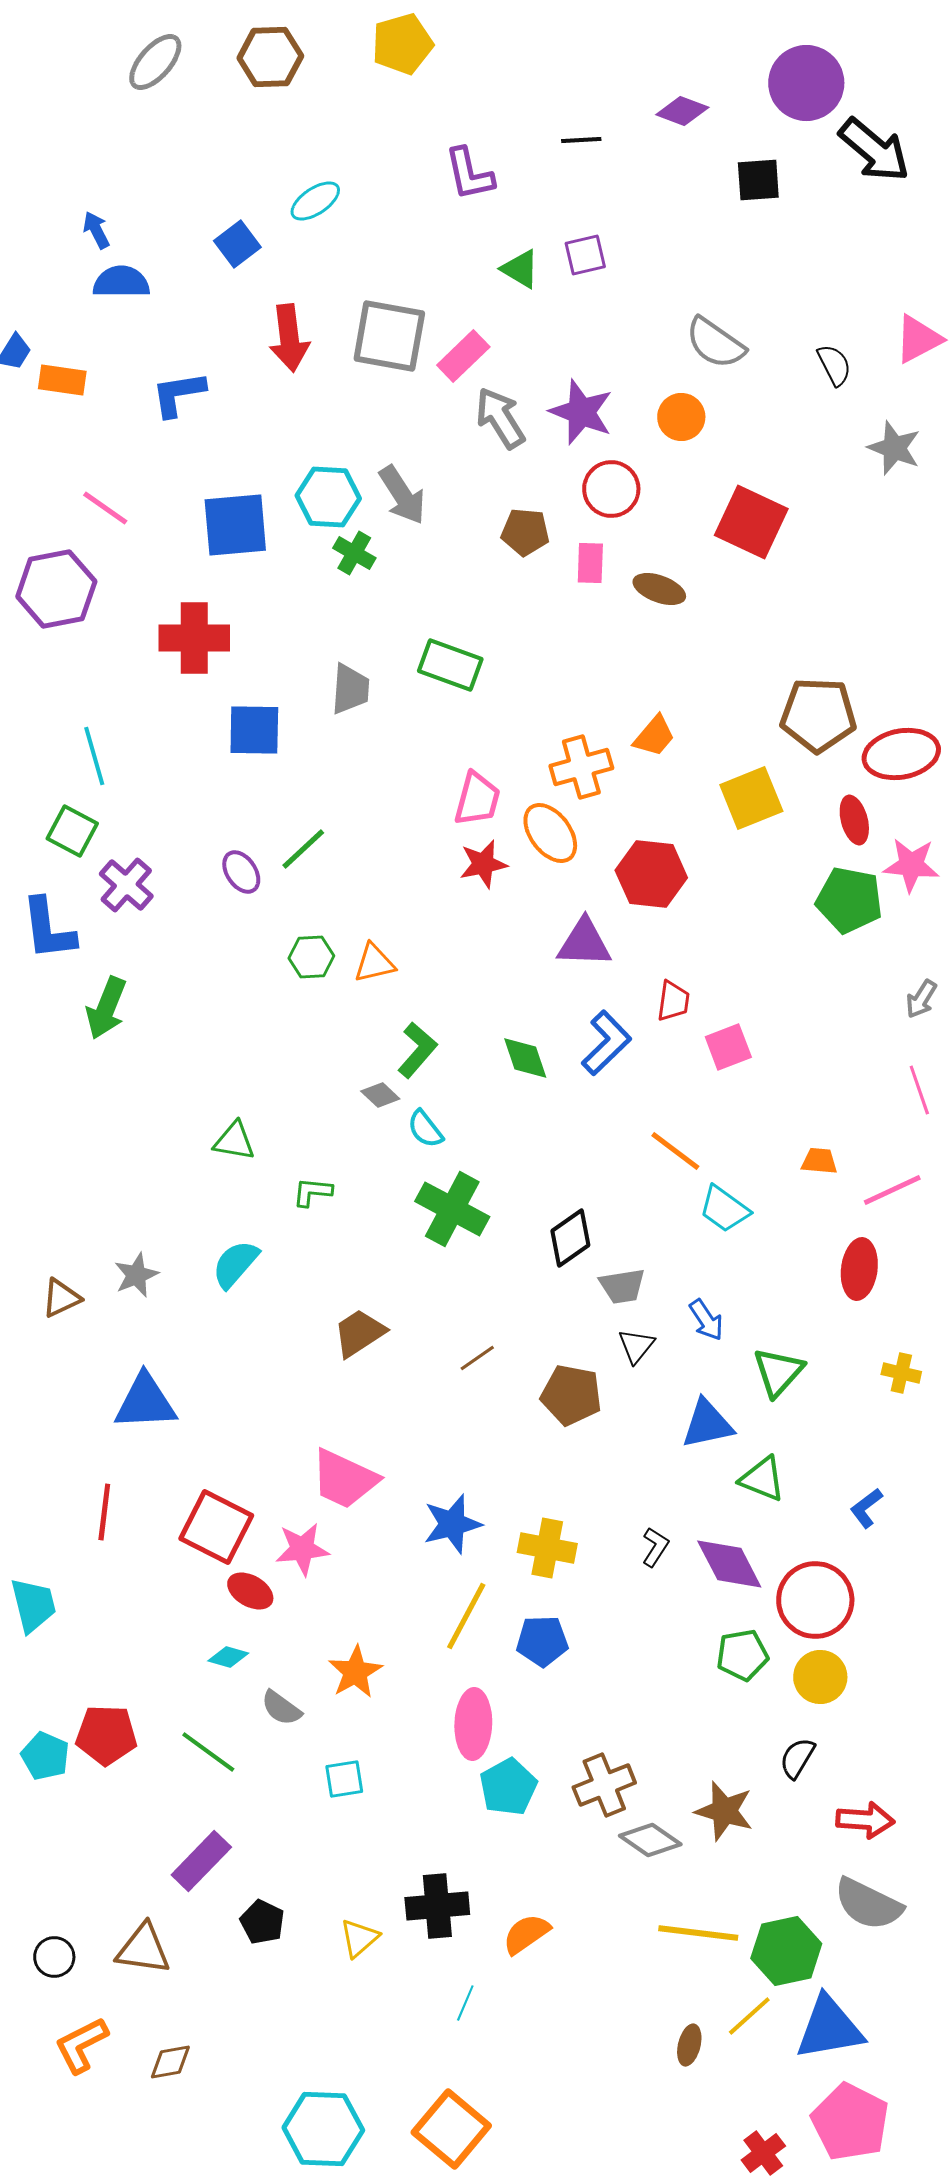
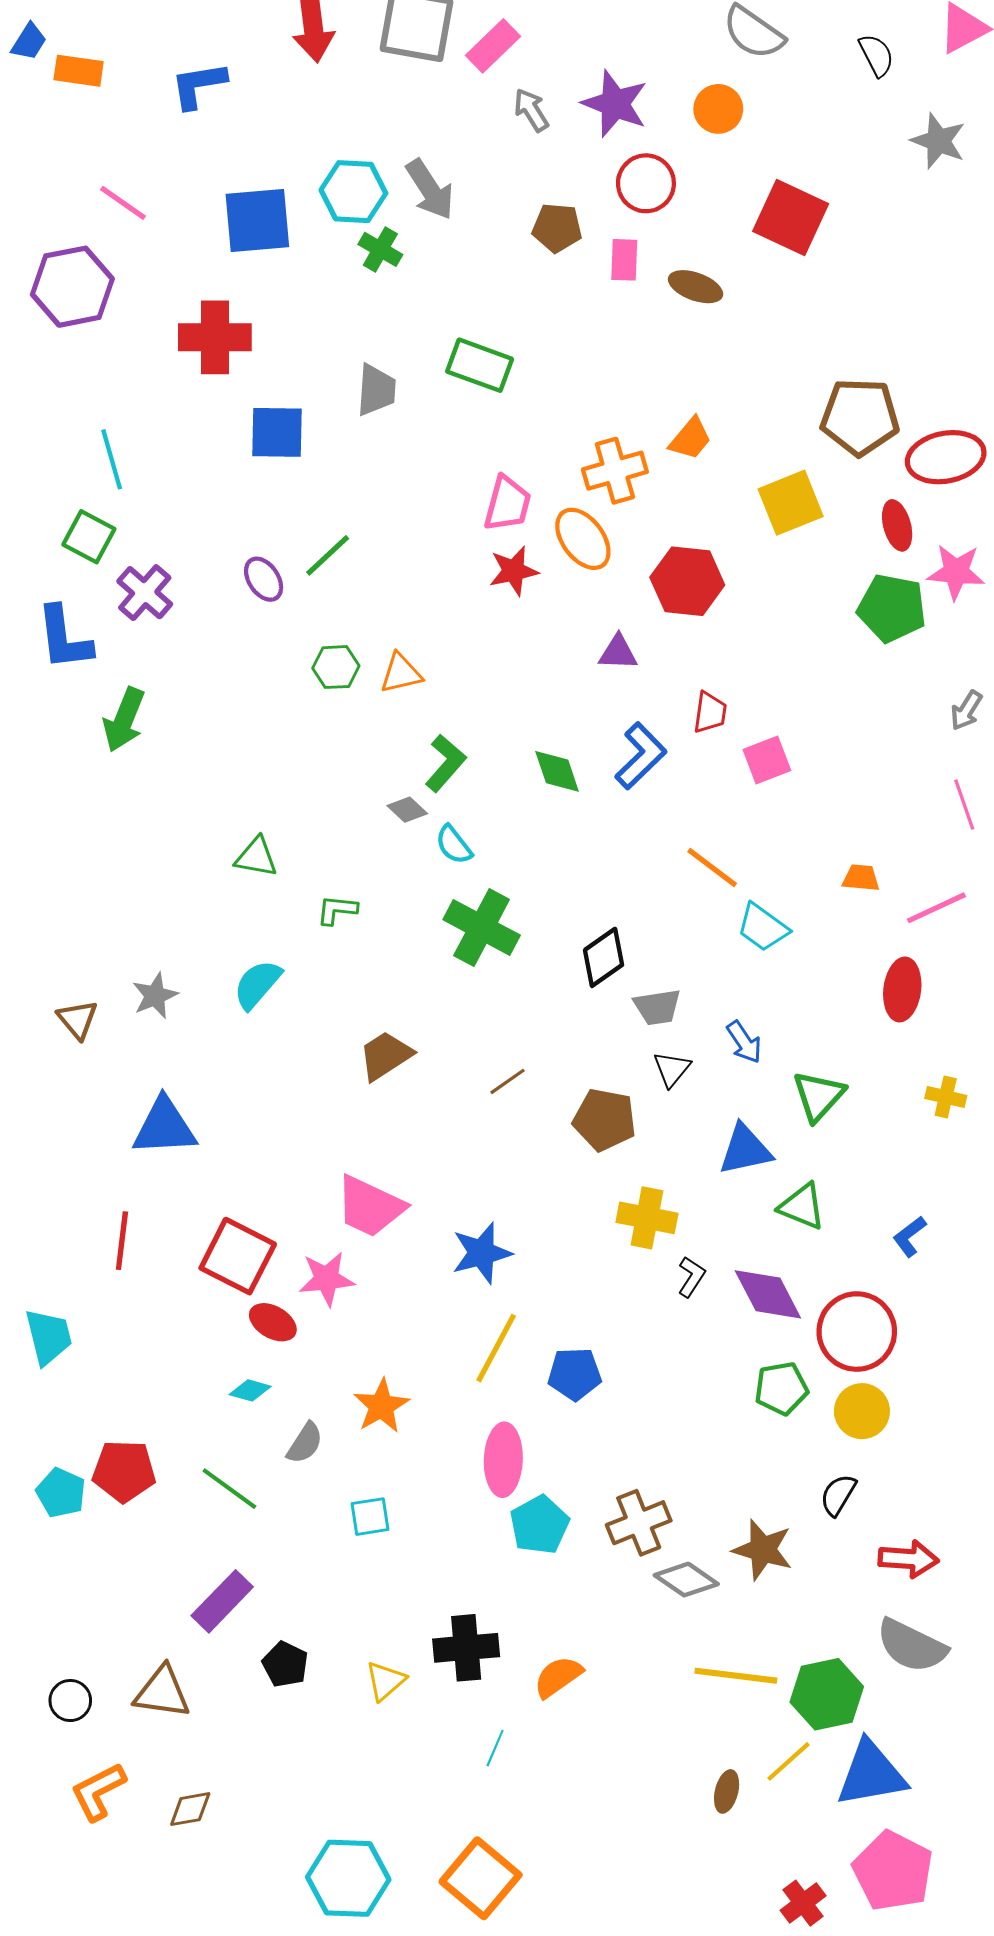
gray arrow: (500, 418) -> (531, 110), size x0.7
purple triangle: (584, 943) -> (618, 653), size x0.7
brown triangle: (61, 1298) -> (78, 1019), turned -45
yellow cross: (547, 1548) -> (647, 1218), moved
gray semicircle: (281, 1708) -> (305, 1443), turned -93

